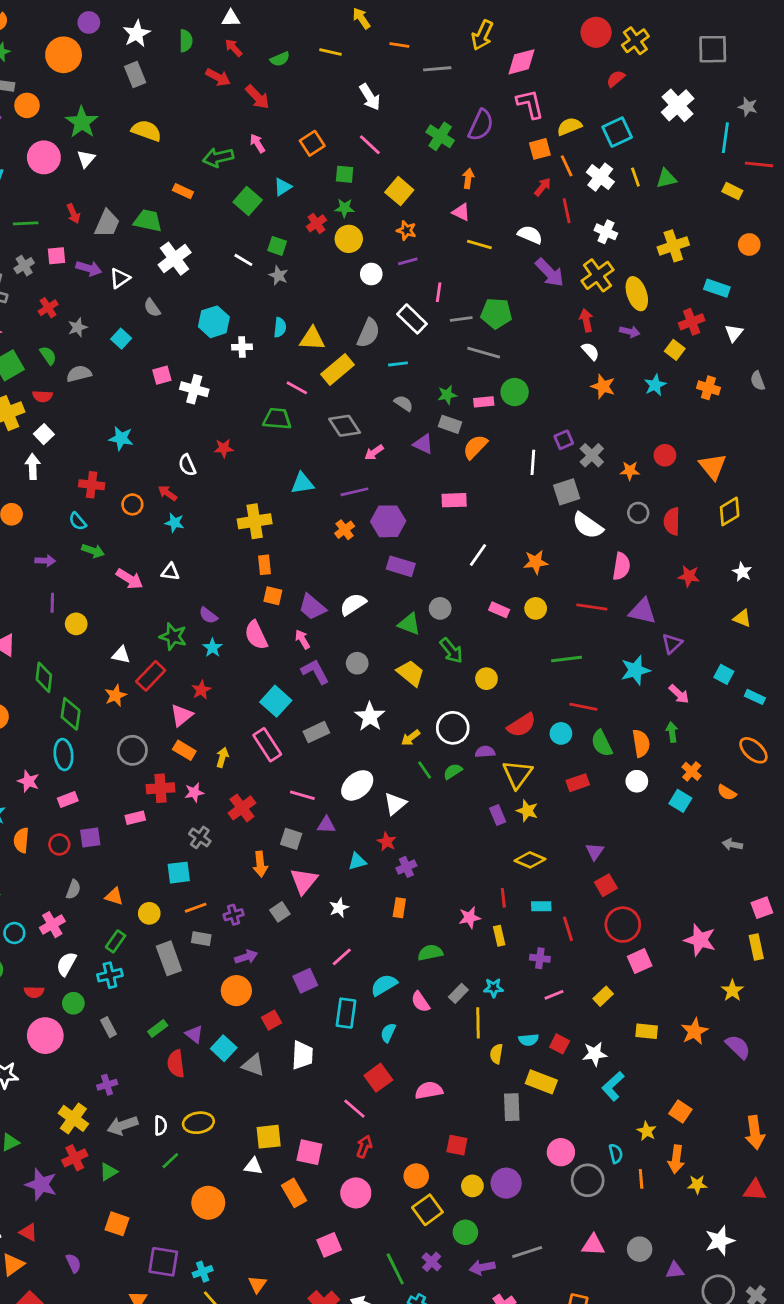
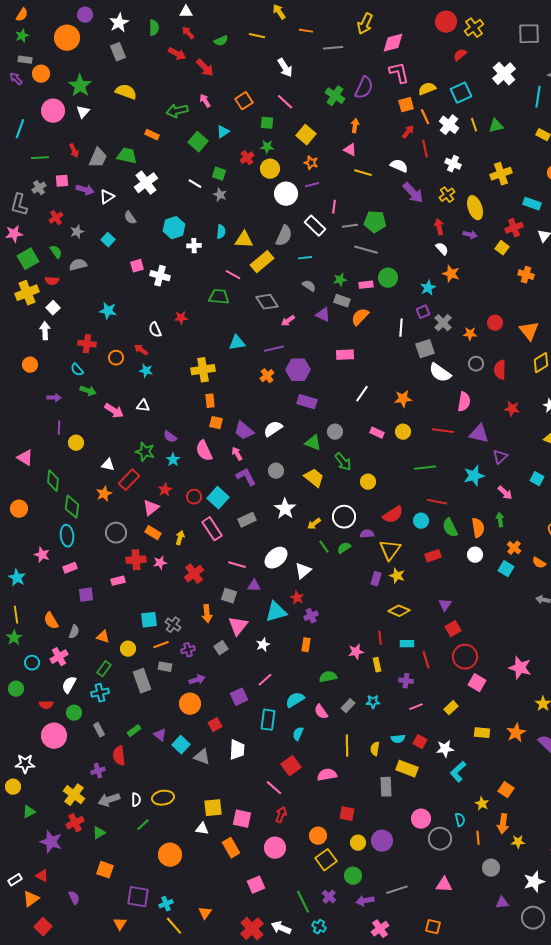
white circle: (371, 274) -> (286, 194), size x1.5
yellow cross: (597, 275) -> (447, 195), size x0.7
cyan star: (655, 385) -> (428, 288), moved
purple rectangle: (498, 815) -> (376, 579), turned 40
gray cross: (200, 837) -> (173, 625), moved
orange semicircle: (21, 840) -> (51, 621), moved, turned -36
red circle: (59, 844) -> (194, 497), moved
cyan triangle: (357, 861) -> (276, 612), size x1.6
pink square: (640, 961) -> (477, 683), turned -36
yellow line: (478, 1023) -> (347, 746), moved
red semicircle: (176, 1064) -> (119, 756), moved
gray circle: (640, 1249) -> (491, 868), moved

